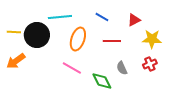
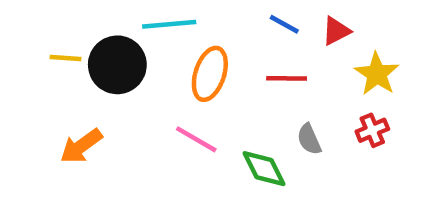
blue line: (102, 17) -> (284, 24), moved
yellow star: (152, 39) -> (377, 74), turned 30
orange arrow: (16, 61) -> (81, 146), moved

